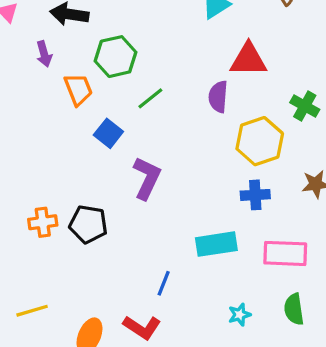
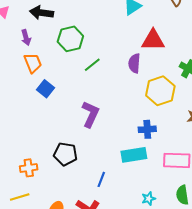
orange trapezoid: (78, 89) -> (33, 63), moved
blue square: (108, 133) -> (45, 89), moved
blue cross: (255, 195) -> (147, 129), moved
orange cross: (43, 222) -> (29, 168), moved
black pentagon: (88, 224) -> (65, 154), moved

